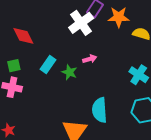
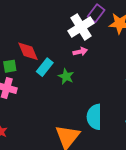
red diamond: (23, 36) -> (28, 51), moved
pink arrow: (90, 59) -> (80, 52), moved

